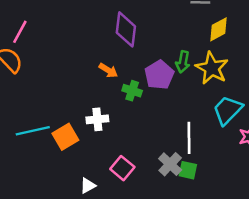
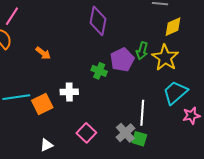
orange arrow: (108, 70) -> (43, 53), moved
white triangle: (88, 186) -> (46, 145), moved

